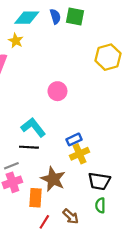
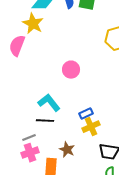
yellow star: (16, 41) -> (33, 24), size x1.5
brown star: (53, 179) -> (67, 150), size x0.7

